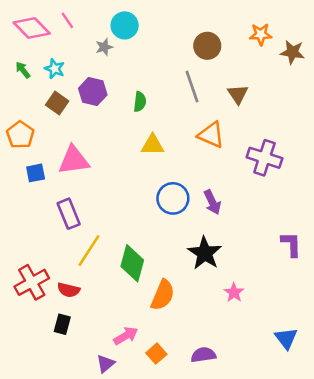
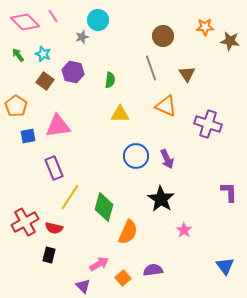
purple semicircle: (203, 355) -> (153, 270), moved
purple triangle: (105, 364) -> (83, 286), turned -35

